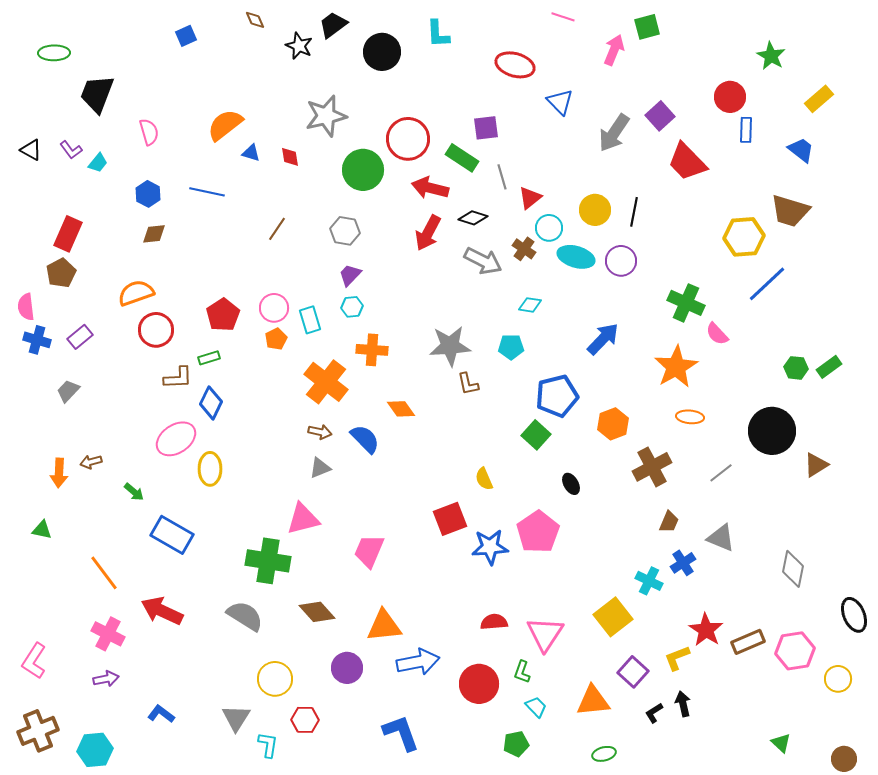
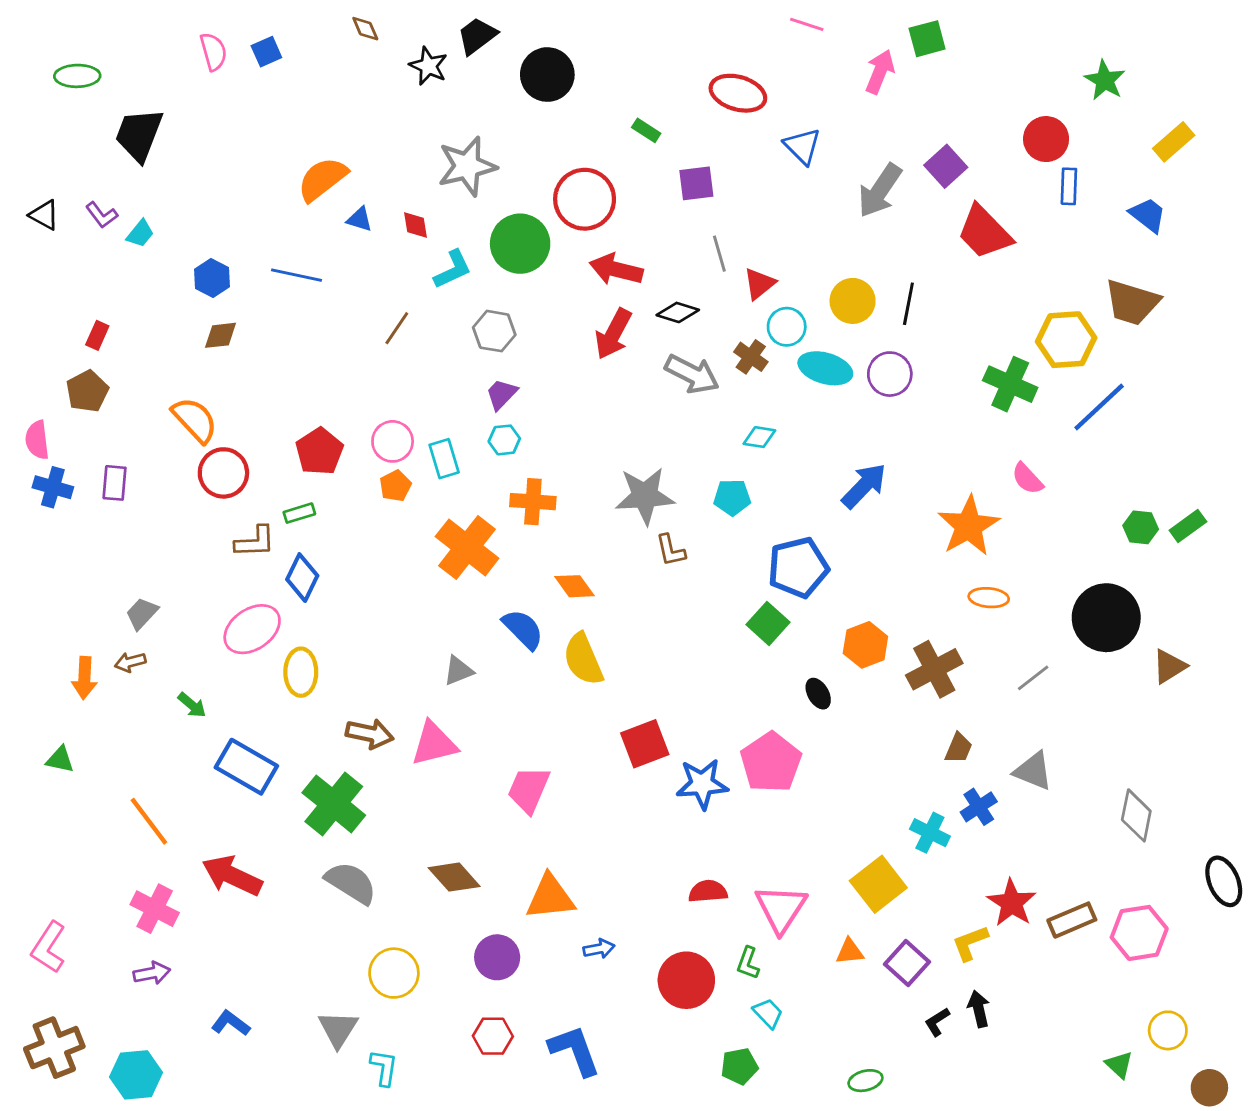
cyan L-shape: (438, 34) -> (453, 269), moved, turned -112
pink semicircle: (149, 132) -> (213, 52), moved
green rectangle: (462, 158) -> (646, 130), moved, size x0.6
red rectangle: (68, 234) -> (97, 335), size x0.6
orange semicircle: (136, 293) -> (195, 420), turned 66
green cross: (686, 303) -> (1010, 384), moved
purple rectangle: (80, 337) -> (115, 483), turned -45
gray trapezoid: (68, 391) -> (142, 613), moved
orange hexagon: (613, 424) -> (865, 645), moved
brown arrow: (320, 432) -> (370, 734), moved, size x1.4
yellow semicircle: (484, 479) -> (583, 659), moved, size x1.6
green cross: (268, 561) -> (334, 804), moved, turned 30
blue arrow: (418, 662) -> (599, 949), size x0.5
yellow circle: (838, 679) -> (1168, 1030), moved
orange triangle: (593, 701) -> (850, 952), moved, size x0.6
red hexagon: (305, 720) -> (493, 1036), moved

